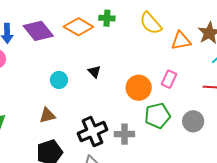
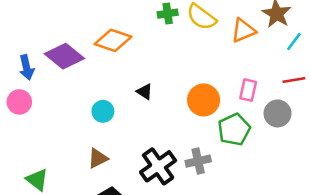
green cross: (107, 18) -> (168, 14), moved
pink rectangle: (169, 79) -> (248, 90), moved
gray circle: (193, 121) -> (278, 113), moved

